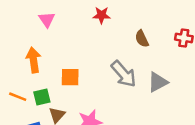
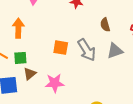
orange square: (70, 77) -> (61, 48), moved
gray triangle: (158, 82) -> (115, 51), moved

